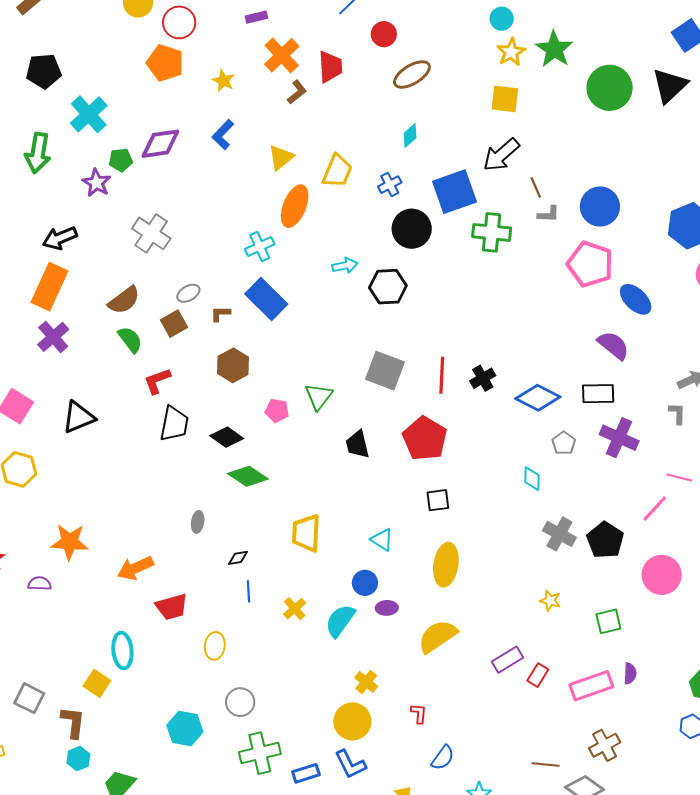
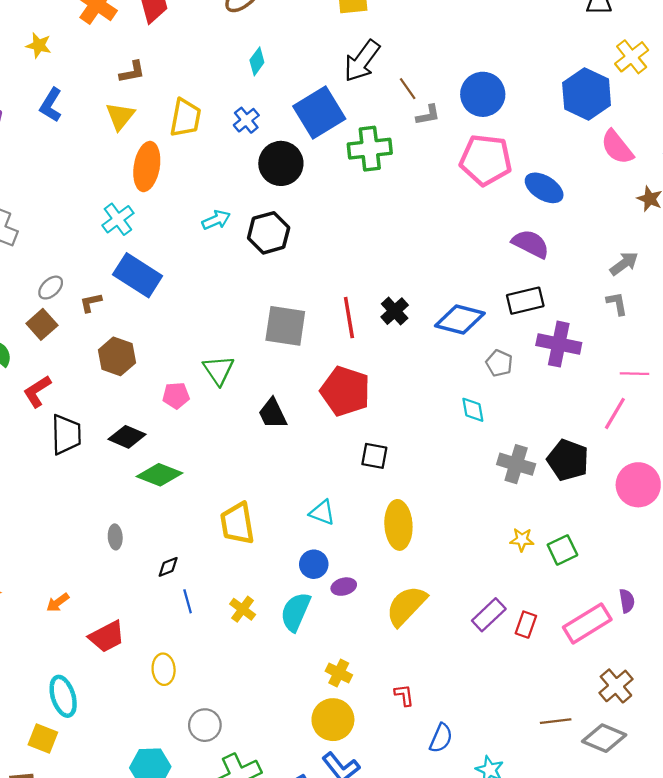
brown L-shape: (297, 92) -> (132, 72), moved, turned 40
black square: (438, 500) -> (374, 456), turned 30
orange arrow: (135, 568) -> (58, 602), size x0.6
green square: (608, 621) -> (562, 550), moved

